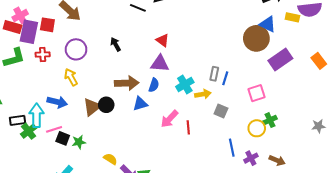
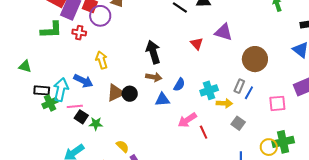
brown circle: (256, 38) -> (255, 59), moved
black arrow: (116, 44) -> (153, 52), moved, size x1.6
purple circle: (76, 49) -> (100, 16), moved
purple triangle: (160, 63) -> (223, 32), moved
brown arrow: (127, 83) -> (154, 77), size x0.7
pink square: (256, 93) -> (277, 103), moved
green cross: (270, 120) -> (283, 142), size x1.5
red line: (188, 127) -> (204, 132), turned -32

